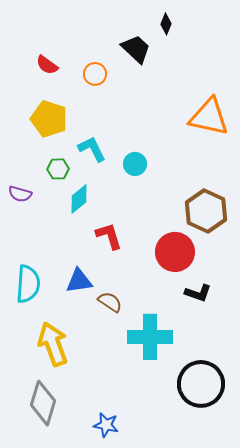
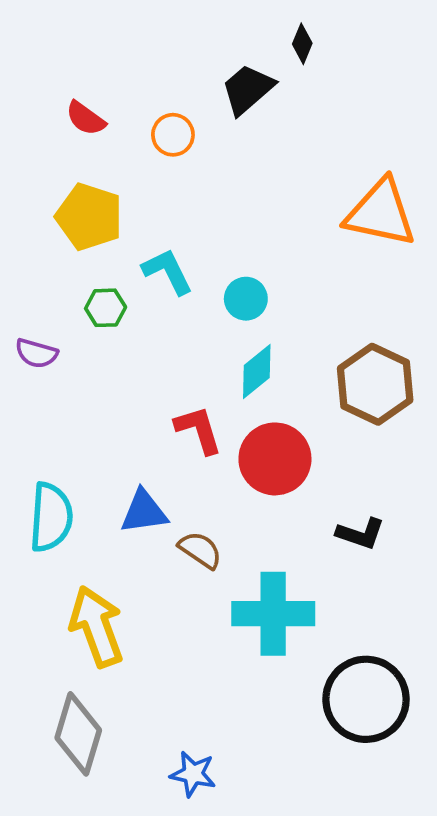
black trapezoid: (136, 49) -> (248, 89), turned -84
cyan diamond: (79, 199) -> (257, 372), moved
red circle: (175, 252) -> (275, 459), moved

